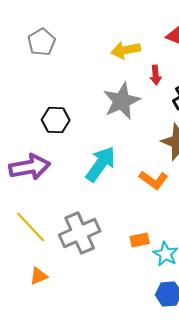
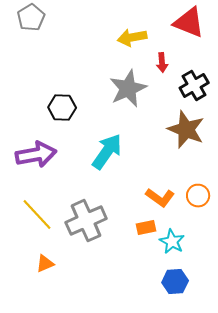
gray pentagon: (42, 42) -> (31, 17), moved
orange L-shape: (154, 180) -> (160, 198), moved

